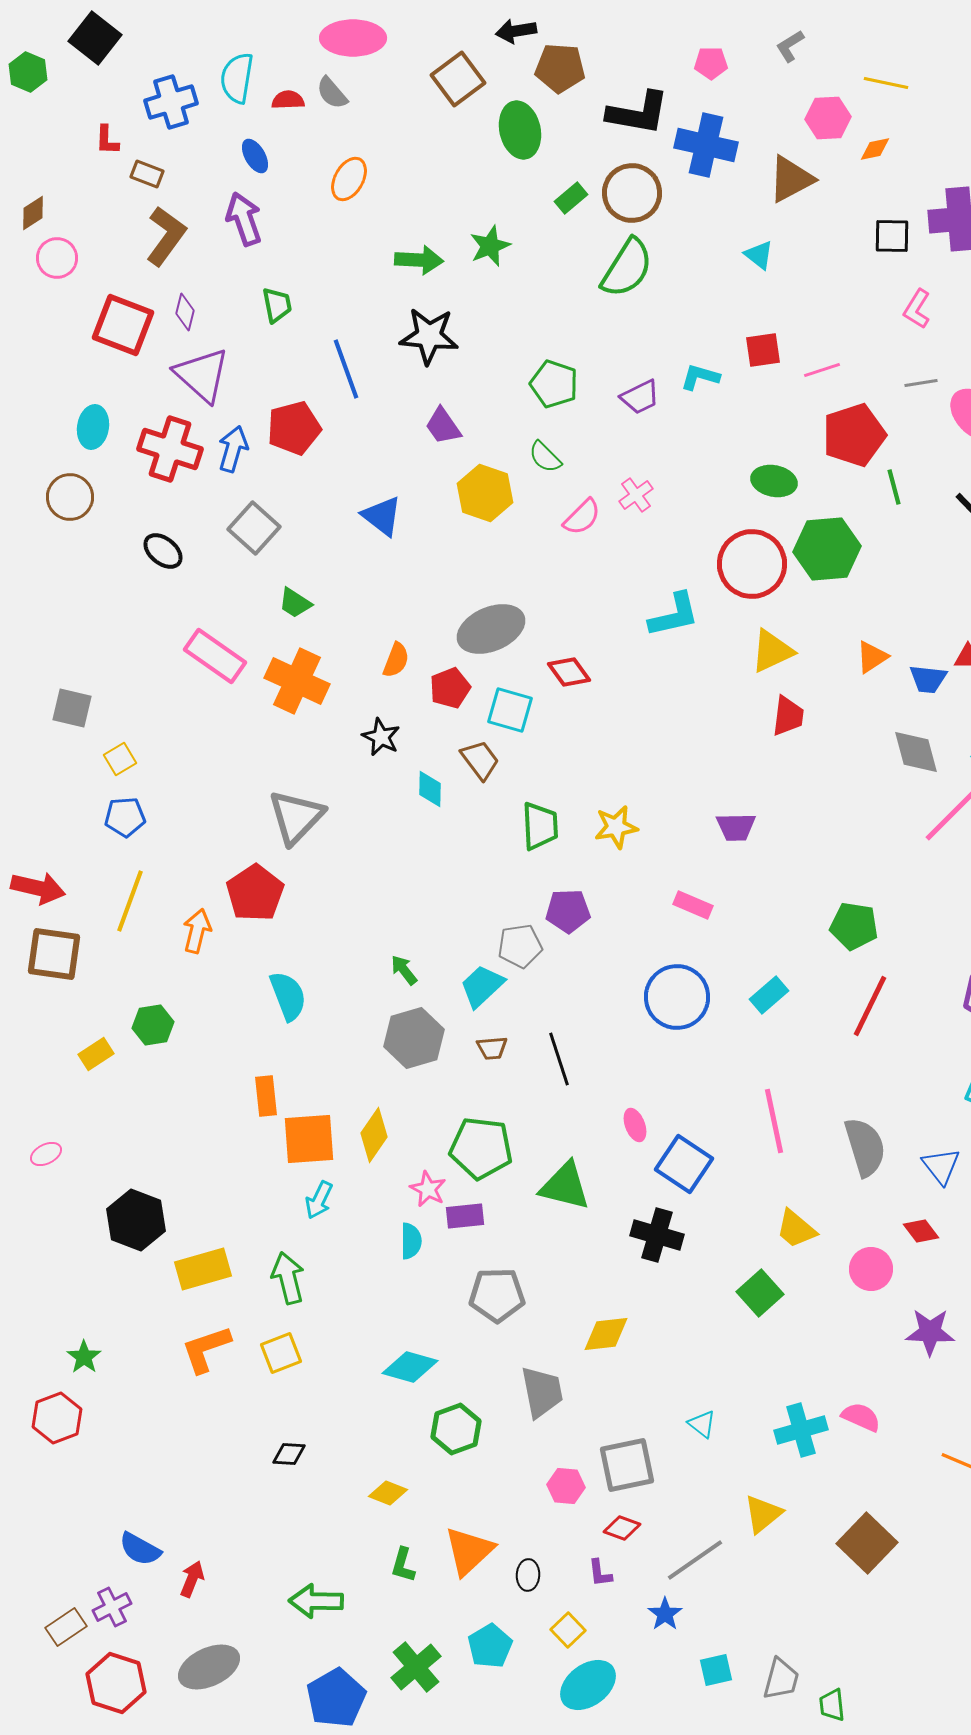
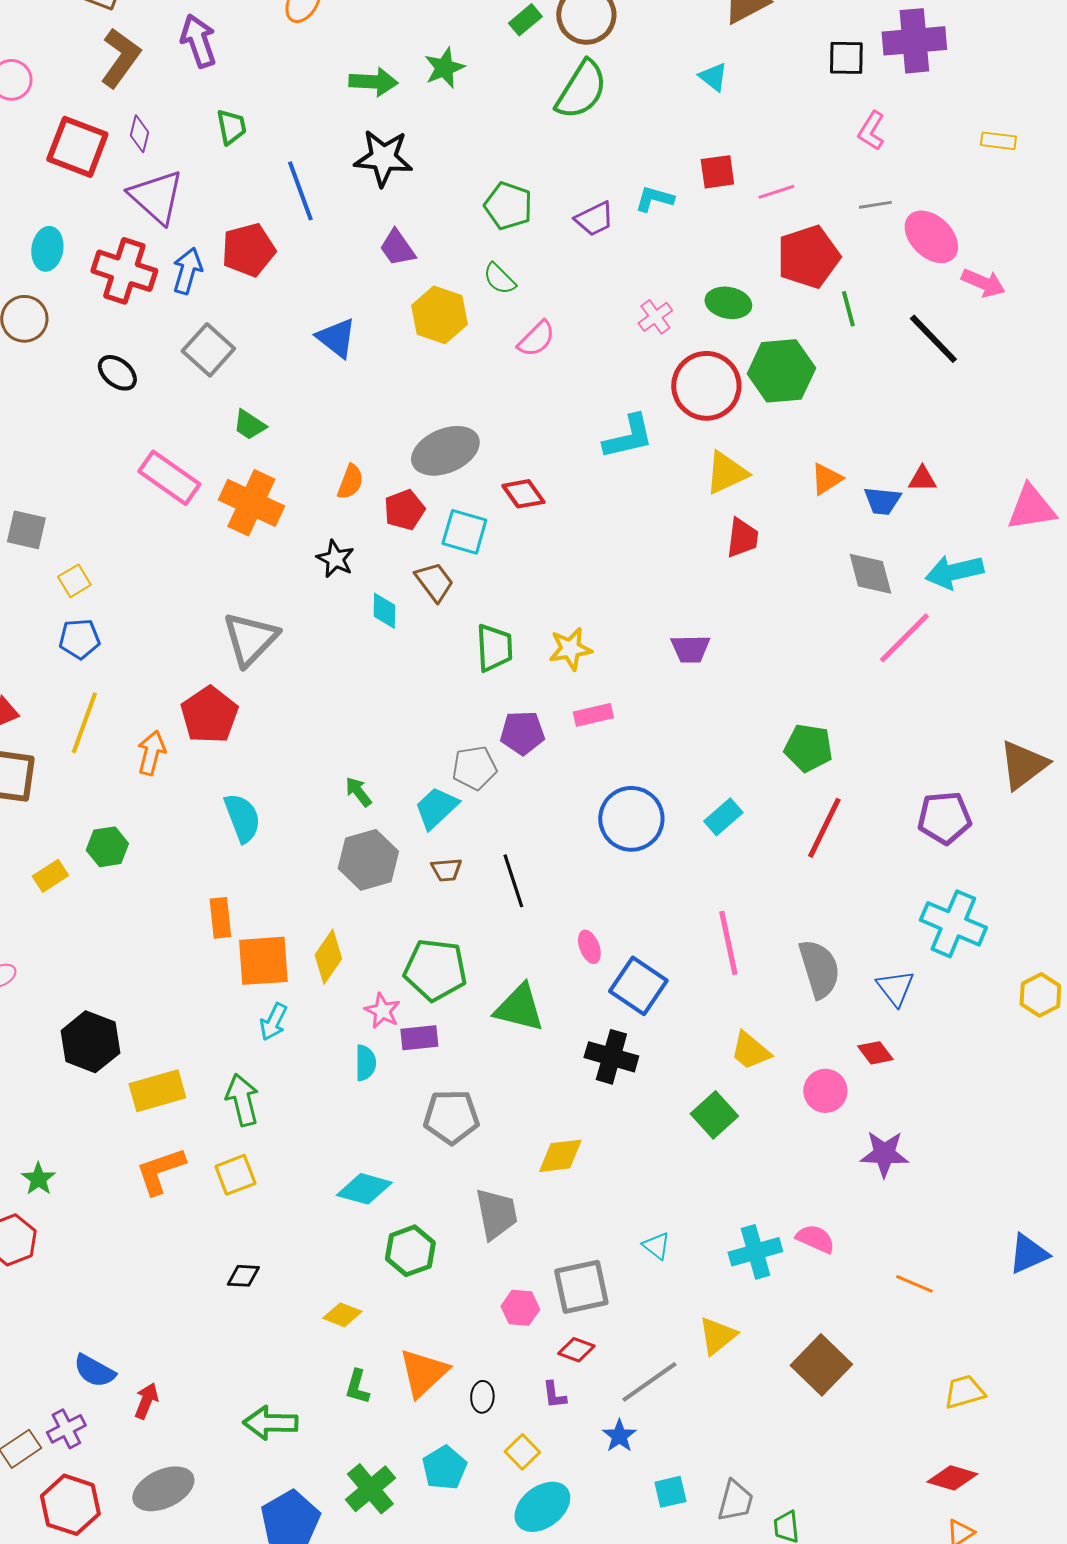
pink cross: (636, 495) -> (655, 317), moved
pink rectangle: (693, 905) -> (593, 715), moved, turned -36

